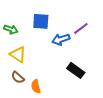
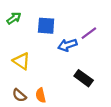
green arrow: (11, 29) -> (14, 18), moved, turned -56
brown semicircle: (18, 77) -> (19, 95), moved

